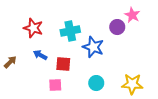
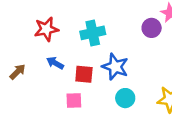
red star: (33, 28) -> (46, 29), turned -30
blue star: (93, 47) -> (115, 67), moved

